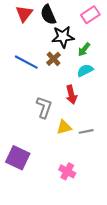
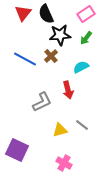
green arrow: (84, 49) -> (86, 38), moved
gray L-shape: (44, 107) -> (42, 102), turned 45
yellow triangle: (64, 127) -> (60, 130), moved
gray line: (86, 131) -> (82, 125), turned 48

